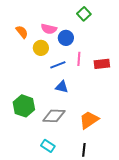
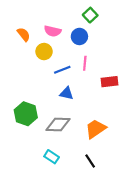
blue circle: (66, 38) -> (79, 36), moved
red rectangle: (102, 64) -> (109, 82), moved
black line: (84, 150) -> (90, 161), turned -40

